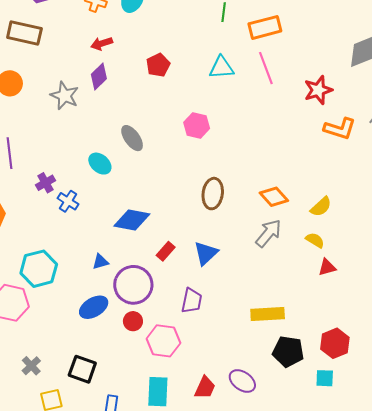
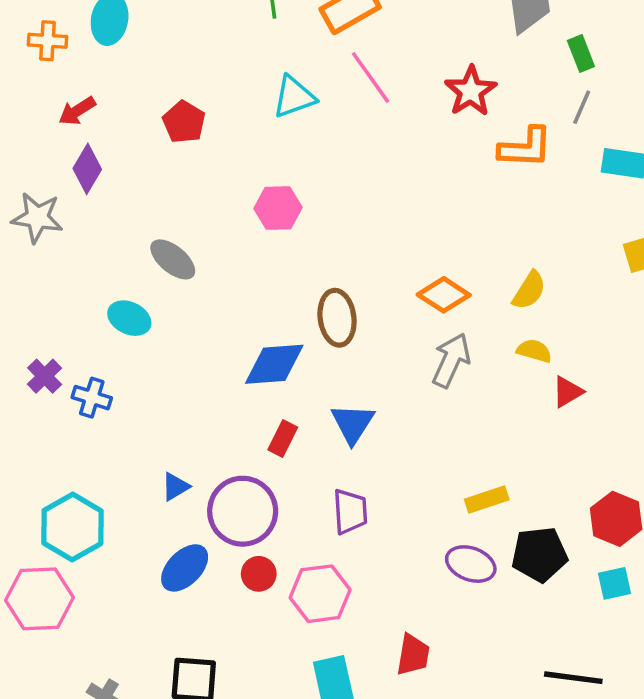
blue diamond: (132, 220) -> (274, 364), moved
yellow rectangle: (268, 314) -> (487, 500), size x0.7
purple ellipse: (242, 381) -> (471, 564), moved

